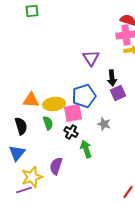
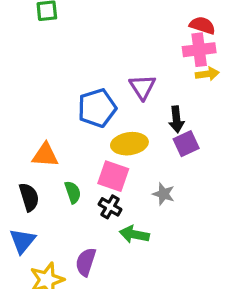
blue pentagon: (84, 96) -> (97, 108), moved
yellow ellipse: (54, 104) -> (129, 144), moved
pink square: (73, 113) -> (113, 176), turned 30
green arrow: (86, 149) -> (134, 234), turned -60

